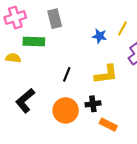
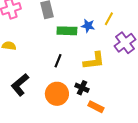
green rectangle: (34, 42) -> (67, 31), moved
black cross: (93, 104) -> (82, 88), turned 32

